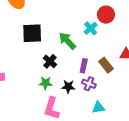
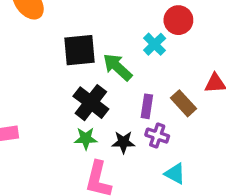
black square: (32, 33) -> (79, 50), moved
black cross: (50, 61) -> (91, 103), size x1.5
cyan triangle: (98, 108) -> (175, 174), turned 40

